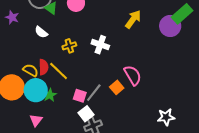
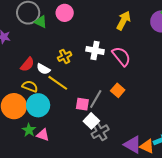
white semicircle: (41, 32) -> (43, 69), moved
red semicircle: (44, 67) -> (27, 64), moved, turned 49
pink semicircle: (133, 75) -> (121, 56), moved
green star: (50, 95) -> (29, 130), moved
pink triangle: (36, 120) -> (43, 135), turned -40

